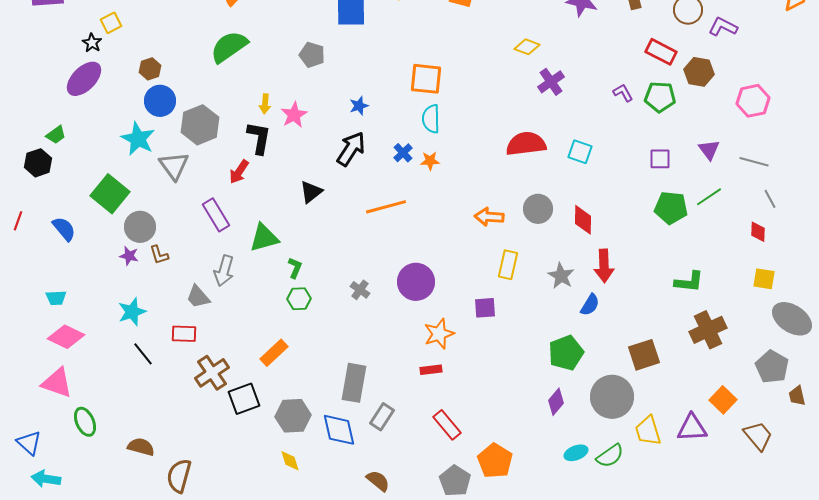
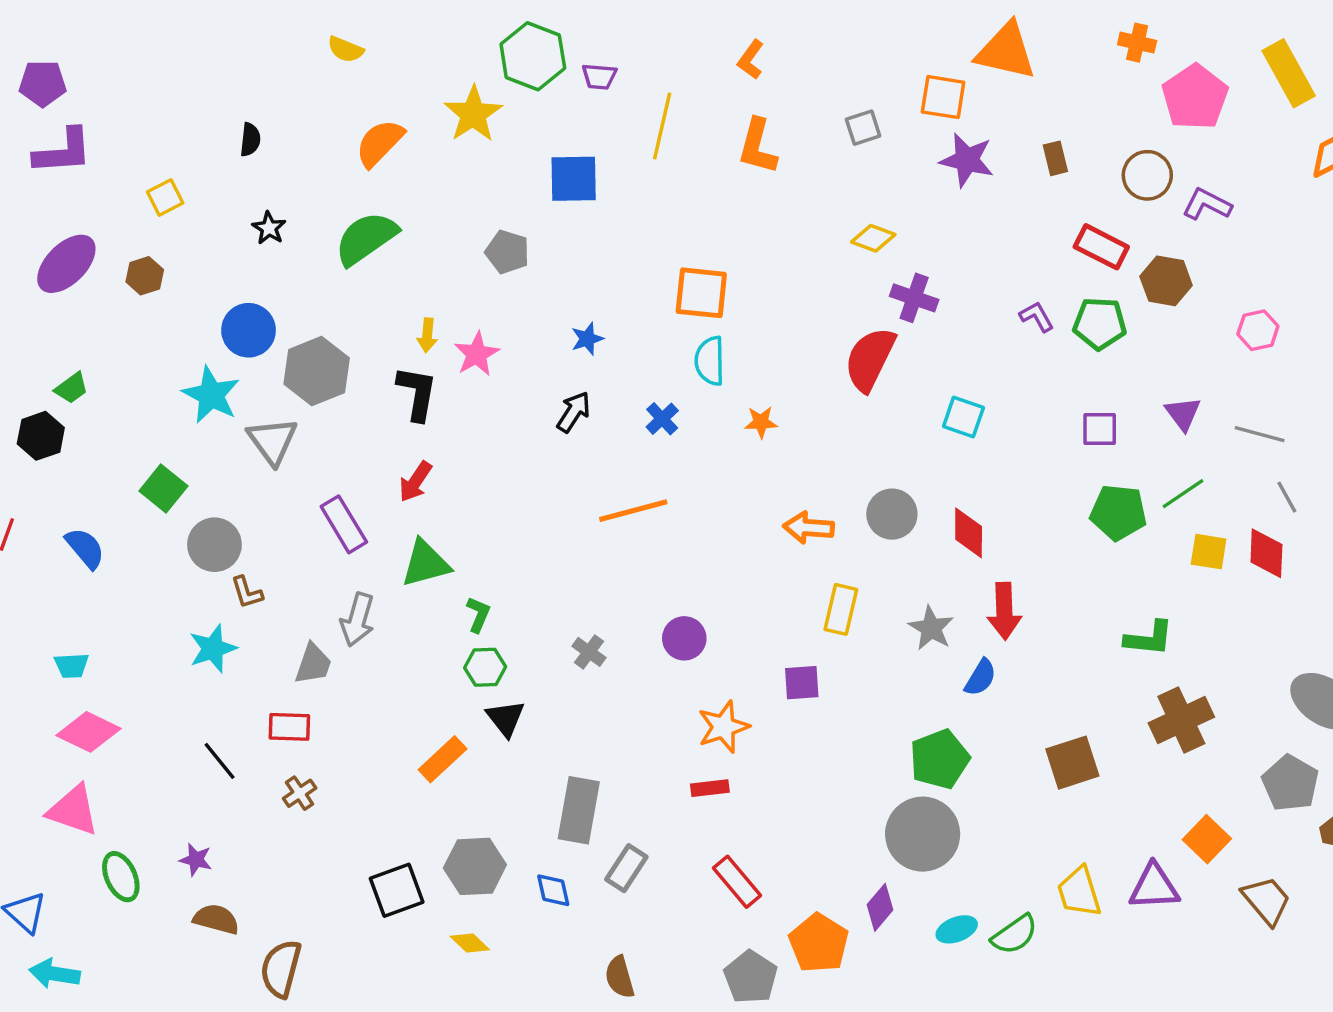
black star: (92, 43) -> (269, 228), moved
brown hexagon: (150, 69) -> (145, 276), moved
purple ellipse: (84, 79) -> (66, 264), moved
purple cross: (551, 82) -> (914, 298), turned -36
pink hexagon: (753, 101) -> (1258, 330), size x0.7
red semicircle: (526, 144) -> (870, 359), moved, turned -57
black arrow: (351, 149) -> (574, 412), size x0.7
orange star: (430, 161) -> (761, 422), moved
red arrow: (239, 172) -> (415, 482), moved
black triangle: (311, 192) -> (506, 718), moved, turned -30
green square: (110, 194) -> (163, 489), size x0.7
red diamond: (758, 232) -> (1266, 553), size x1.4
purple star: (129, 256) -> (196, 860), moved
yellow square: (764, 279) -> (1209, 552), moved
purple circle: (416, 282) -> (684, 638), size x0.7
gray trapezoid: (198, 297) -> (313, 664), turned -120
cyan star: (132, 312) -> (213, 649), moved
brown cross: (212, 373) -> (300, 793), moved, size x0.6
gray circle: (612, 397) -> (923, 834), moved
black square: (244, 399) -> (397, 890), moved
purple diamond: (556, 402) -> (880, 907), moved
blue diamond: (339, 430) -> (553, 890), size x0.6
yellow diamond: (290, 461) -> (470, 943), turned -30
brown semicircle: (378, 481) -> (620, 977), turned -145

